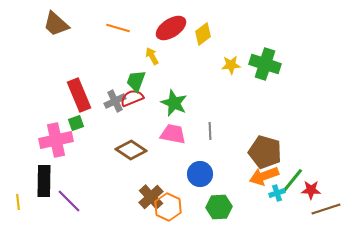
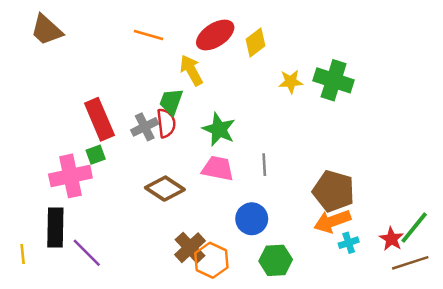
brown trapezoid: (56, 24) -> (47, 30), moved
yellow arrow: (152, 56) -> (191, 70), size x1.4
red semicircle: (132, 98) -> (166, 123), turned 105
green line: (292, 181) -> (414, 228), moved
red star: (311, 190) -> (391, 239), turned 30

